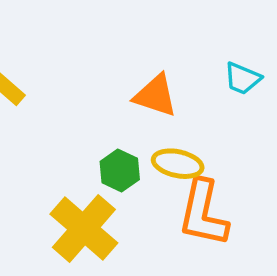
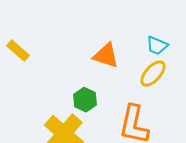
yellow ellipse: (178, 164) -> (153, 74), moved, turned -60

